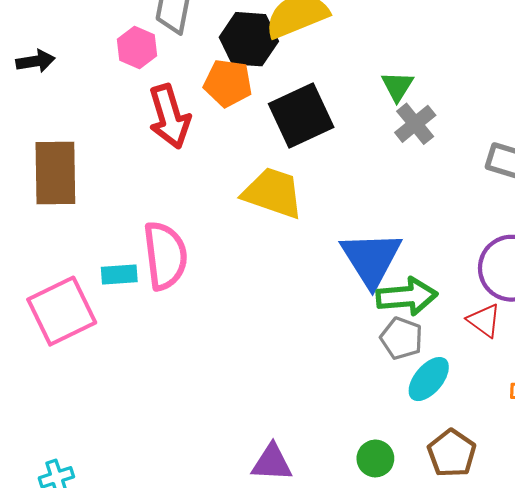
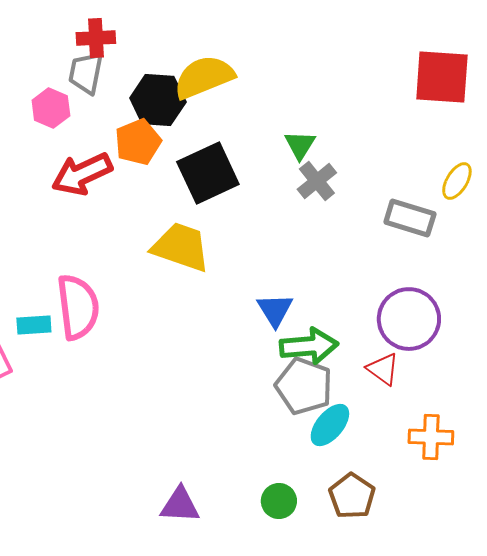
orange pentagon: (228, 83) -> (138, 142), turned -30
red arrow: (169, 117) -> (82, 174), turned 82
blue triangle: (371, 259) -> (275, 310), size x0.6
gray pentagon: (402, 338) -> (304, 386), size x1.4

